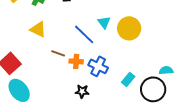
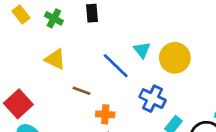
orange cross: (76, 61) -> (105, 114), moved
blue cross: (98, 66) -> (152, 99), moved

